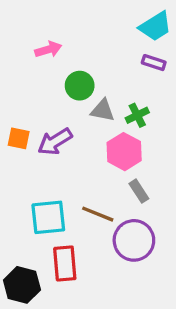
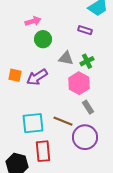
purple rectangle: (154, 63) -> (85, 30), moved
green circle: (80, 86) -> (43, 39), moved

